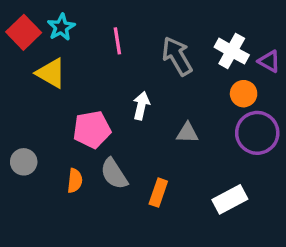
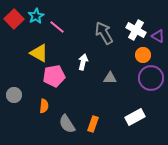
pink line: (117, 41) -> (57, 27), moved, turned -42
yellow triangle: (51, 73) -> (39, 53), moved
gray semicircle: (114, 174) -> (67, 124), moved
orange rectangle: (158, 193) -> (93, 124), moved

